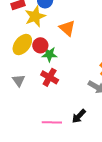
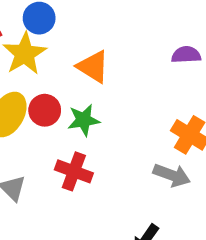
green star: (49, 54) -> (84, 120), moved

